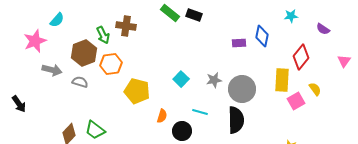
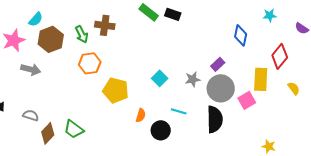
purple rectangle: (239, 43) -> (218, 64), moved, turned -40
brown hexagon: (84, 53) -> (51, 39), moved
gray semicircle: (80, 82) -> (31, 115), moved
pink square: (296, 101) -> (247, 100), moved

